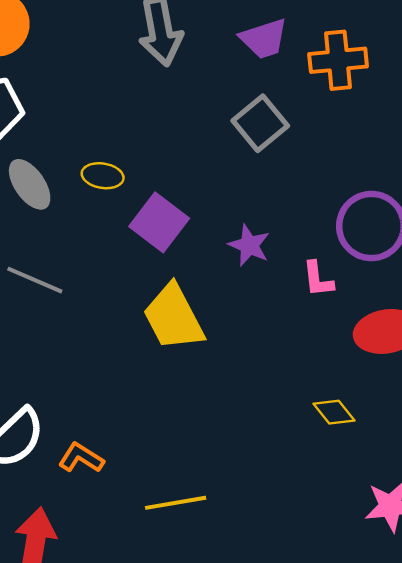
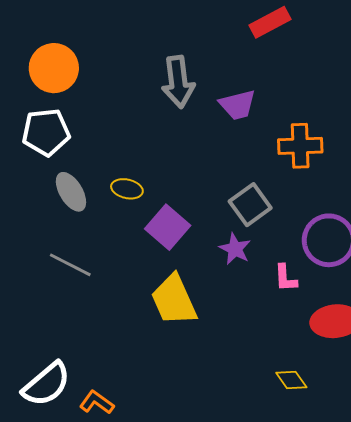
purple trapezoid: (264, 39) -> (237, 105), moved
orange cross: (338, 60) -> (300, 146), moved
gray square: (260, 123) -> (250, 205), moved

